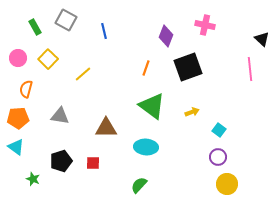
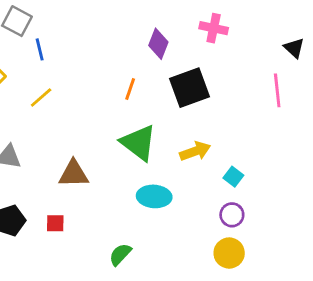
blue line: (104, 31) -> (40, 49), moved
yellow arrow: (192, 112) -> (195, 151), size x1.5
cyan ellipse: (146, 147) -> (154, 196), moved
yellow circle: (227, 184) -> (229, 253), moved

